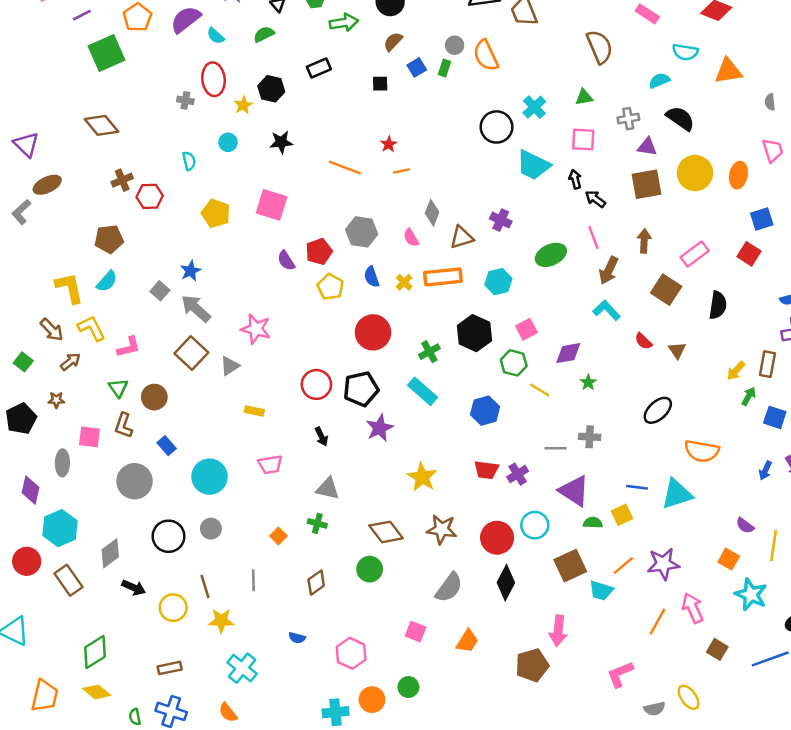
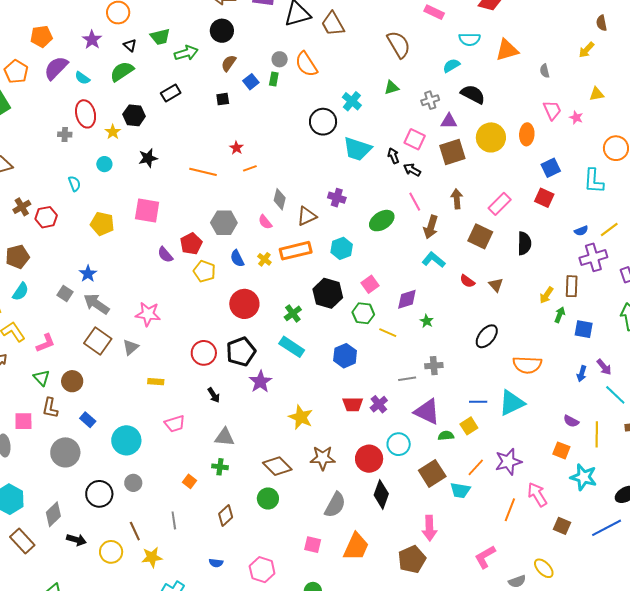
green semicircle: (264, 34) -> (122, 71), size x1.4
pink square: (583, 139) -> (415, 139), moved, turned 30
orange trapezoid: (467, 641) -> (356, 547), size x1.4

